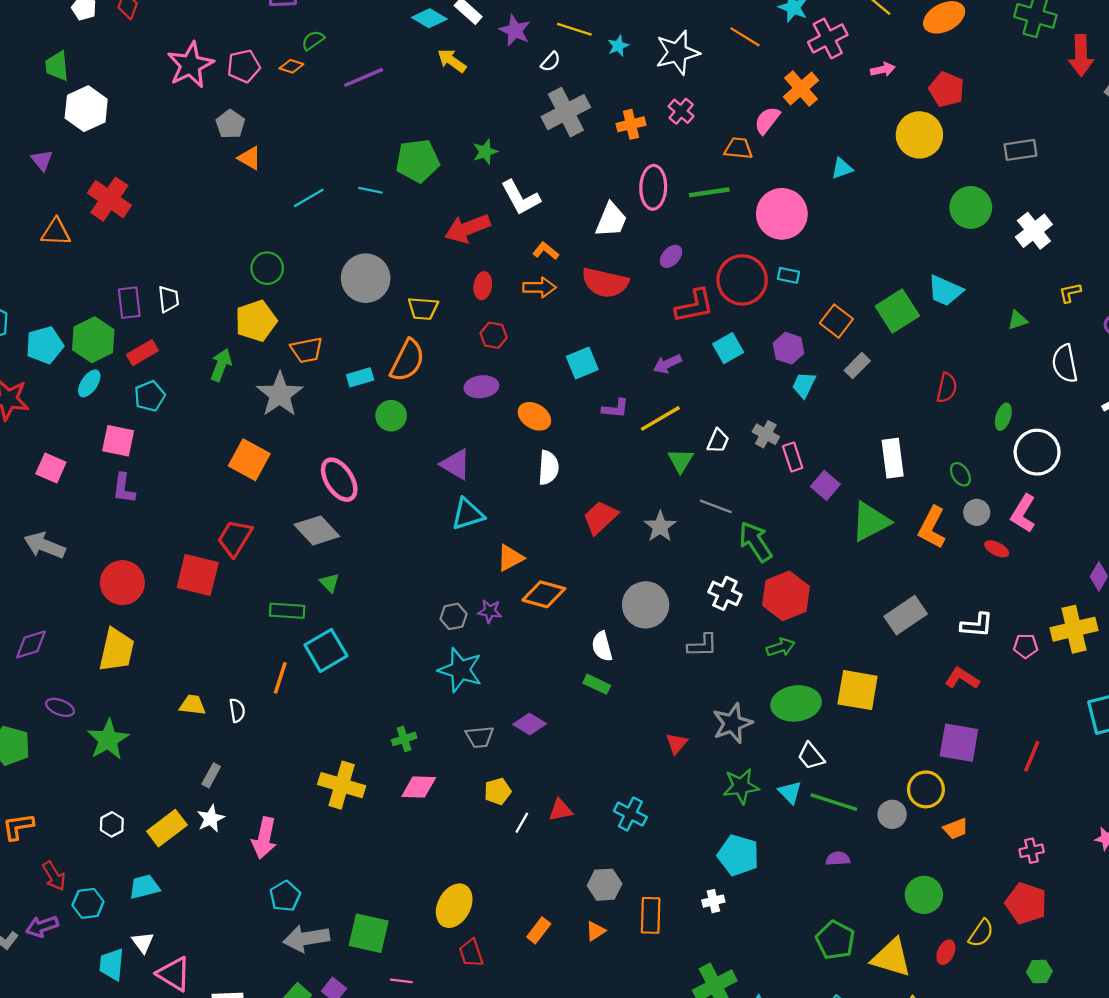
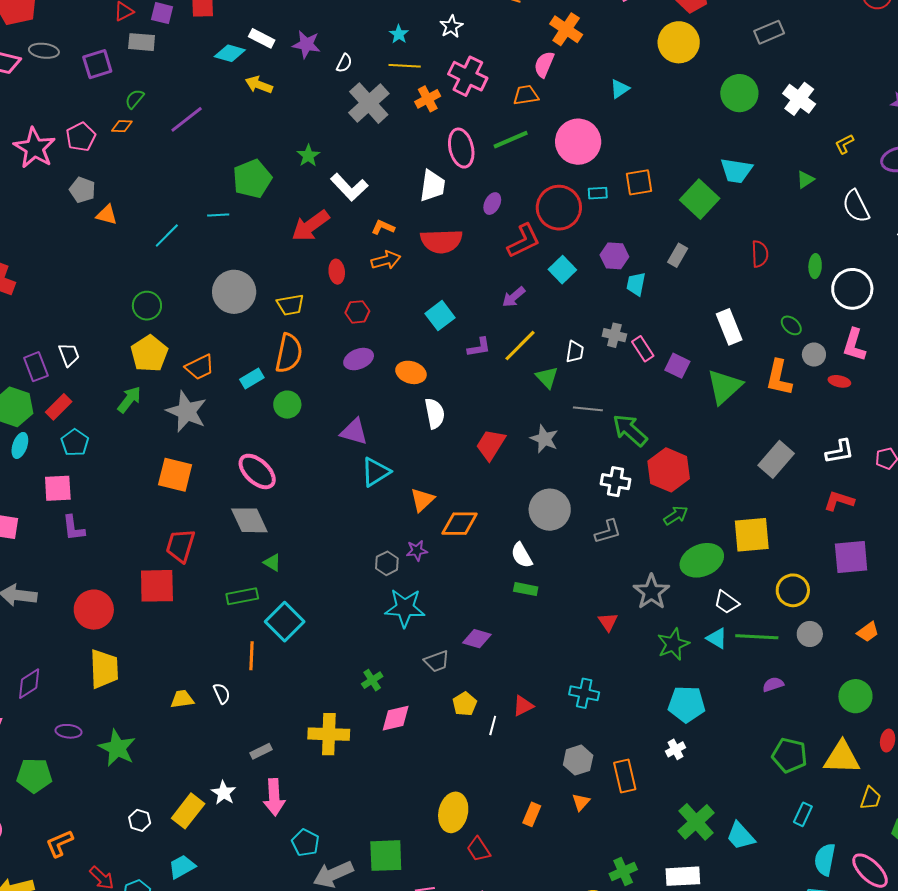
yellow line: (574, 29) -> (405, 66), moved
white star: (677, 53) -> (451, 26), size x0.6
pink cross: (681, 111) -> (468, 76), size x1.6
orange square: (836, 321) -> (639, 182), moved, turned -32
green arrow: (221, 365) -> (129, 400), turned 32
gray diamond: (317, 530) -> (249, 520), turned 33
gray rectangle: (211, 775) -> (261, 751), moved, turned 50
yellow circle: (926, 789) -> (793, 590), moved

